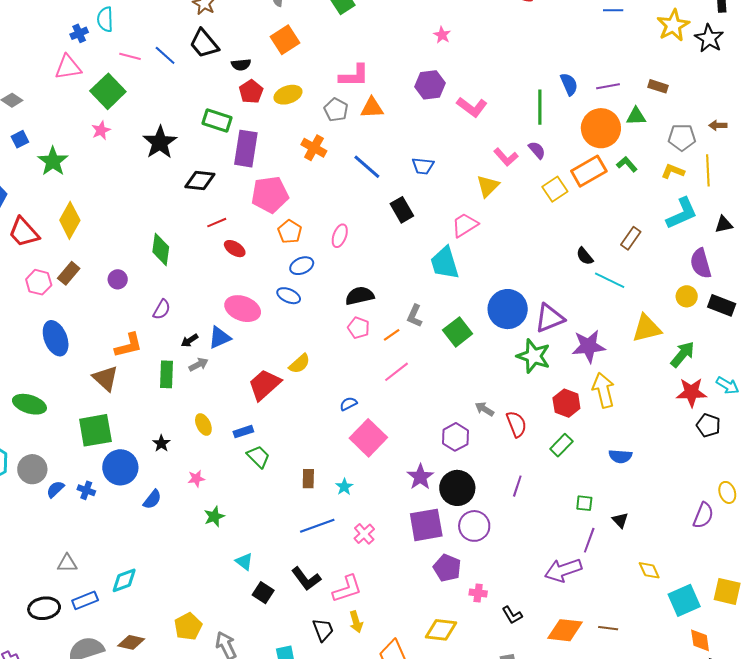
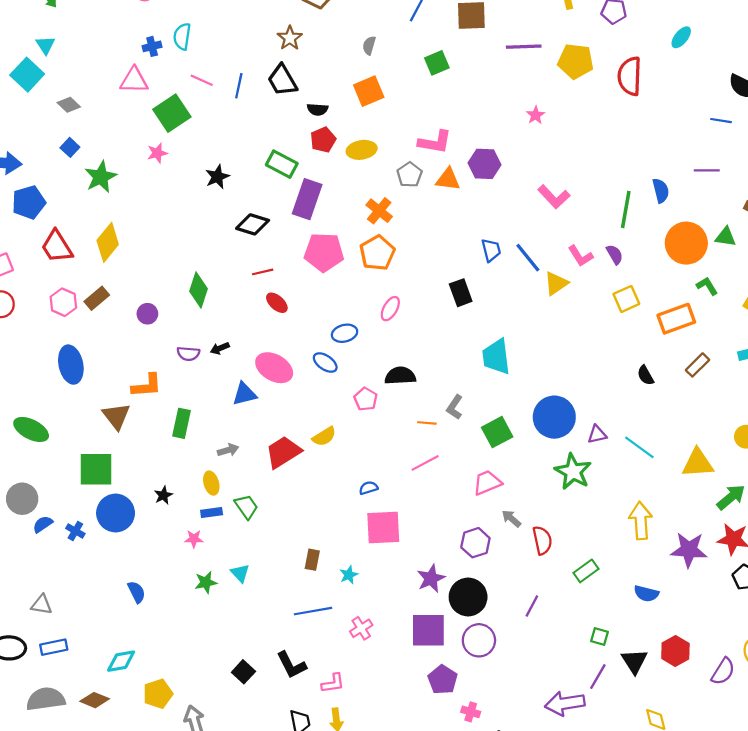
blue line: (165, 55) -> (239, 86), turned 50
purple hexagon: (430, 85) -> (484, 164), moved
purple line: (608, 86) -> (707, 170), moved
blue square: (20, 139) -> (70, 147), turned -30
black star: (160, 142) -> (217, 177), size x0.7
blue trapezoid: (423, 166) -> (491, 250), turned -120
blue line: (367, 167) -> (528, 258), moved
orange rectangle: (589, 171) -> (676, 319), moved
pink trapezoid: (465, 225) -> (487, 483), moved
orange pentagon: (290, 232) -> (377, 253), moved, size x1.4
cyan line: (610, 280) -> (639, 447), moved
purple semicircle: (162, 309) -> (188, 354), turned 55
purple triangle: (550, 318) -> (597, 434), size x0.6
pink pentagon: (359, 328) -> (366, 399), moved
orange line: (392, 335) -> (427, 423), turned 30
black arrow: (190, 340) -> (220, 348), moved
purple star: (589, 346) -> (689, 550), moved
gray arrow: (199, 365) -> (228, 450), moved
red hexagon: (566, 403) -> (675, 651), moved
blue rectangle: (243, 432) -> (212, 513), moved
pink square: (368, 438) -> (383, 528), turned 33
green trapezoid: (258, 457) -> (246, 507), moved
blue semicircle: (152, 499) -> (137, 592), moved, turned -75
black triangle: (620, 520) -> (634, 661), size x1.5
cyan triangle: (244, 562) -> (240, 573), moved
cyan diamond: (124, 580) -> (121, 661), moved
pink L-shape: (347, 589) -> (333, 683), size x0.7

